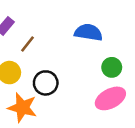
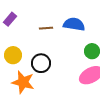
brown line: (28, 44) -> (46, 28), moved, turned 48

